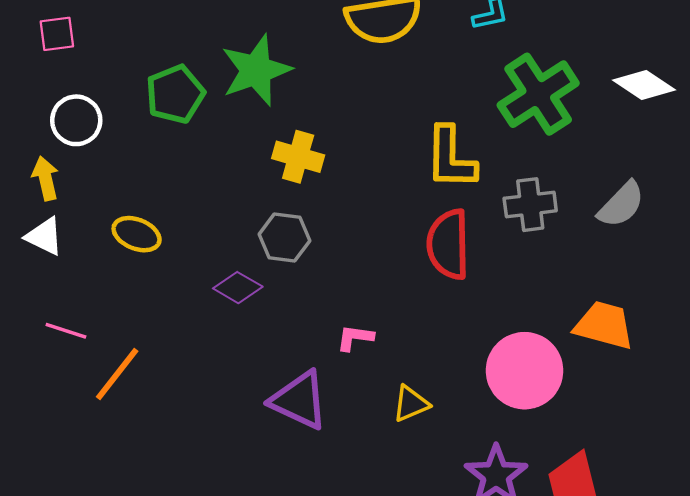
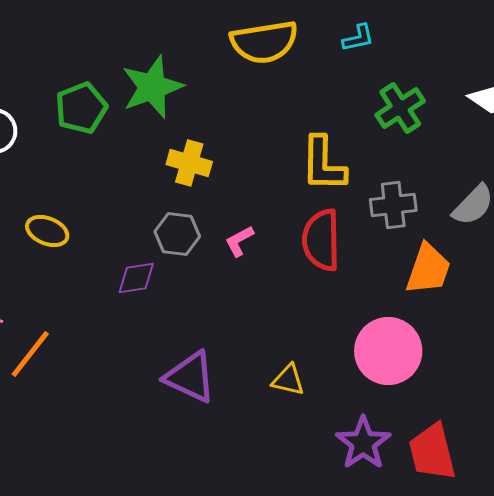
green cross: (538, 94) -> (400, 108), size x0.7
purple diamond: (238, 288) -> (136, 278), turned -39
orange trapezoid: (604, 325) -> (428, 269), moved, turned 94
pink L-shape: (355, 338) -> (239, 241), moved, turned -36
yellow triangle: (411, 404) -> (288, 380), turned 36

